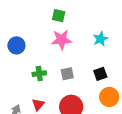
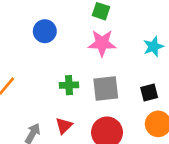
blue circle: (16, 45) -> (45, 31), moved
gray square: (67, 74) -> (106, 89), size x1.5

